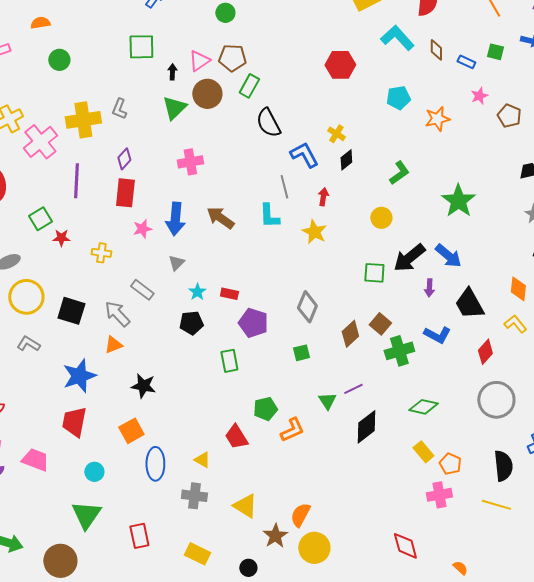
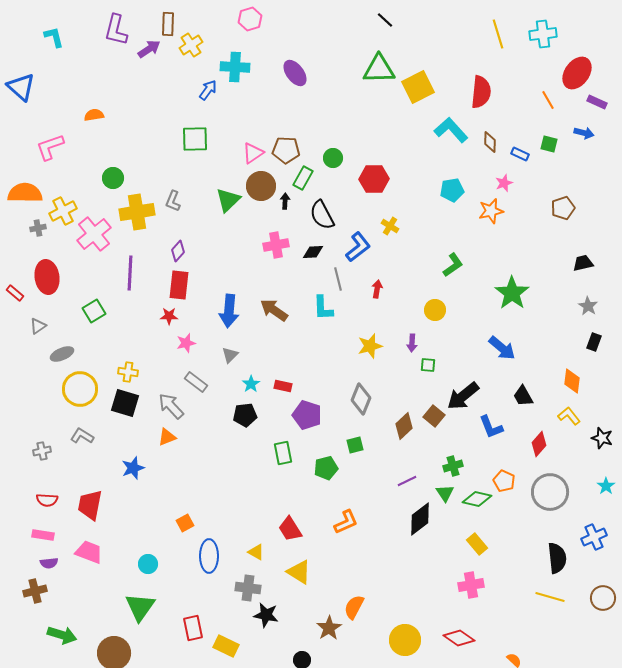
green circle: (225, 13) -> (333, 158), moved
green circle: (59, 60) -> (113, 178), moved
red hexagon: (340, 65) -> (374, 179), moved
black arrow: (172, 72) -> (285, 201), moved
pink star: (479, 96) -> (504, 183), moved
brown pentagon: (509, 116) -> (563, 208), turned 30
blue L-shape: (304, 155) -> (358, 247), turned 80
black diamond: (346, 160) -> (313, 252), moved, turned 35
pink cross: (190, 162) -> (276, 245), moved
pink star: (142, 229) -> (186, 343), moved
yellow star: (314, 232) -> (370, 346), moved, turned 30
red star: (61, 238) -> (169, 316), moved
yellow cross: (101, 253) -> (128, 372), moved
black arrow: (409, 258) -> (463, 396), moved
green square: (374, 273) -> (428, 365), size x0.7
purple arrow: (429, 288) -> (412, 343), moved
black trapezoid: (469, 304) -> (523, 396), size x0.7
blue L-shape: (437, 335) -> (491, 427), turned 40
green cross: (399, 351) -> (453, 466), moved, size x0.7
blue star: (79, 376) -> (133, 468), size x0.7
black star: (143, 386) -> (266, 615), moved
green triangle: (327, 401) -> (445, 493), moved
green pentagon: (265, 409) -> (326, 468), moved
red trapezoid: (74, 422) -> (90, 505), moved
orange square: (131, 431) -> (185, 523), size x0.7
orange pentagon: (450, 464) -> (504, 481), moved
pink cross: (439, 495) -> (471, 585), moved
yellow triangle: (245, 506) -> (299, 572), moved
red diamond: (405, 546) -> (459, 638), turned -40
yellow circle: (314, 548) -> (405, 640), moved
yellow rectangle: (197, 554) -> (226, 646), moved

